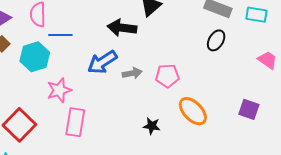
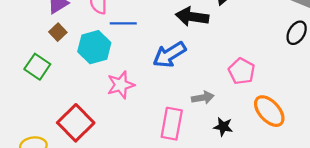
gray arrow: (132, 73) -> (203, 98), moved
pink pentagon: (167, 76) -> (242, 71), turned 30
pink rectangle: (75, 122) -> (172, 124), moved

